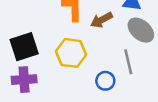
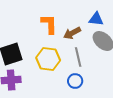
gray line: (128, 62) -> (78, 57), moved

